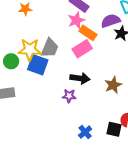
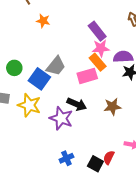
pink star: (76, 20) -> (101, 48), moved
yellow star: (30, 50) -> (29, 105), moved
brown star: (113, 85) -> (112, 107), moved
purple star: (69, 96) -> (61, 118), size x1.6

